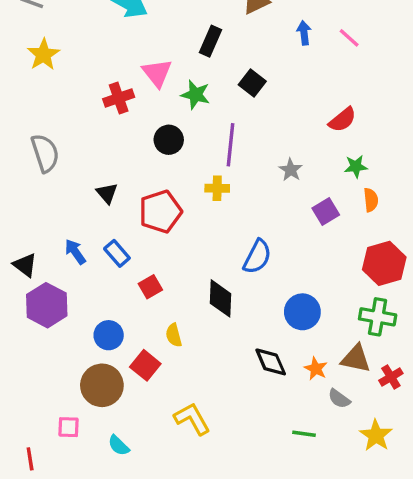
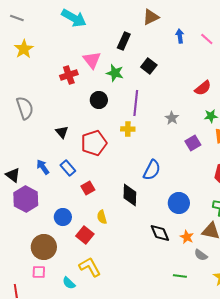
brown circle: (102, 385) -> (44, 247), moved
yellow L-shape: (192, 419) -> (90, 267), moved

